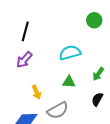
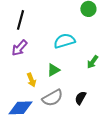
green triangle: (69, 82) -> (53, 70), moved, turned -32
black semicircle: (97, 99) -> (80, 98), moved

